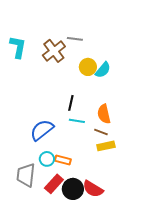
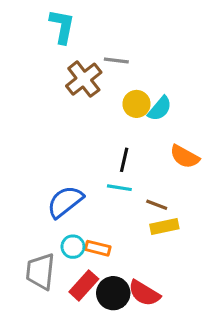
cyan L-shape: (18, 47) -> (62, 26), moved
black line: (71, 103) -> (124, 160), moved
orange semicircle: (104, 114) -> (185, 157), moved, turned -48

